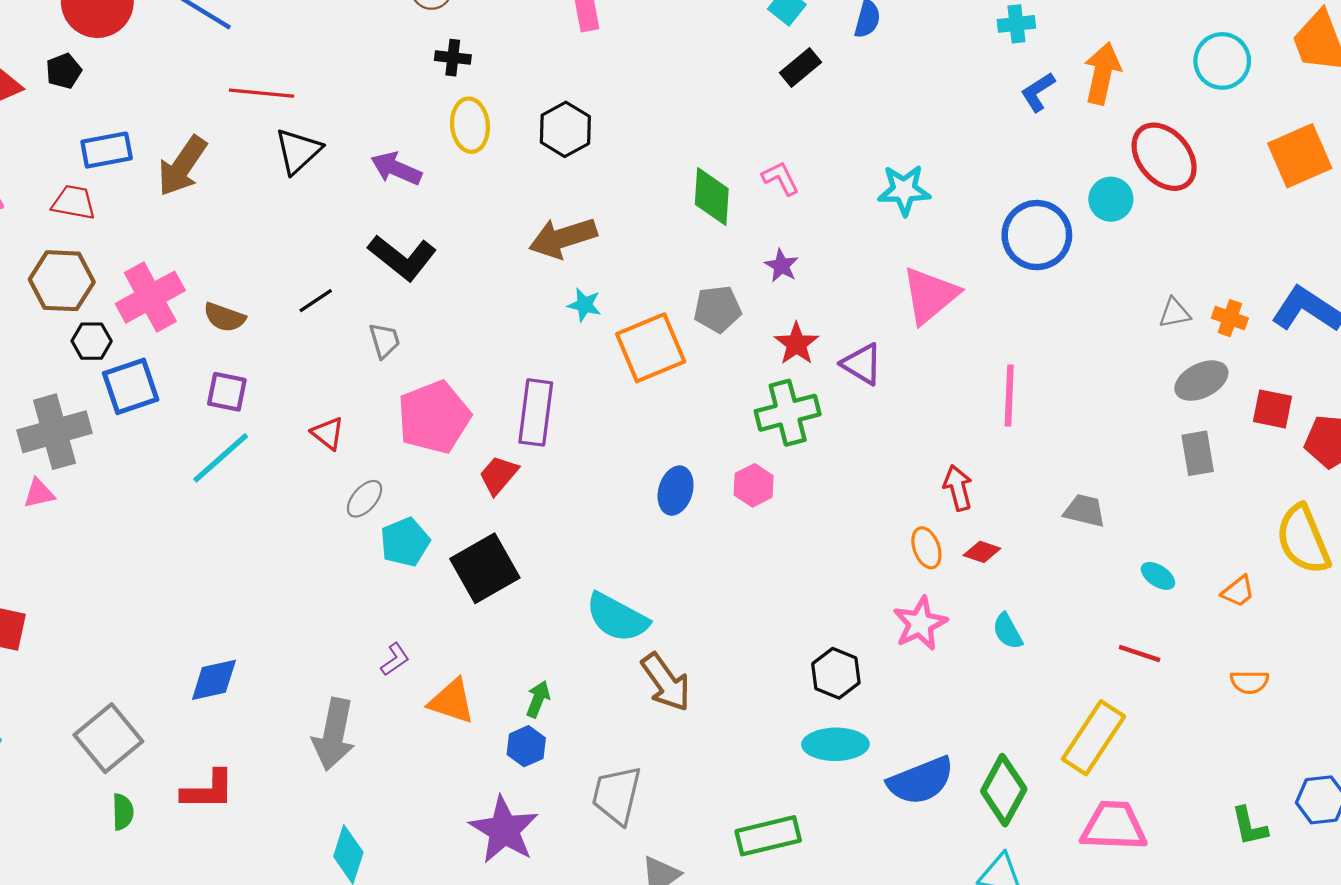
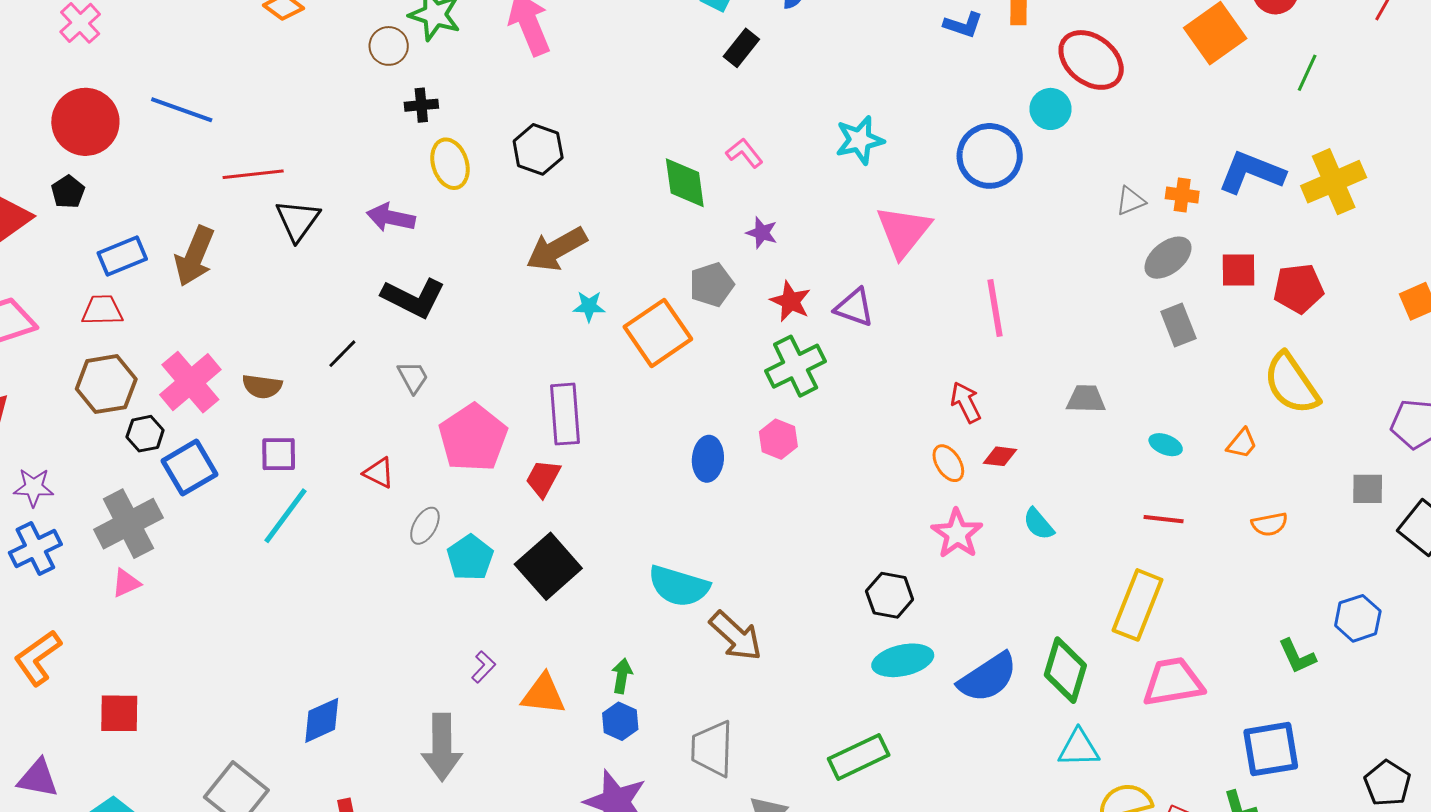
blue L-shape: (1038, 92) -> (963, 25), turned -117

